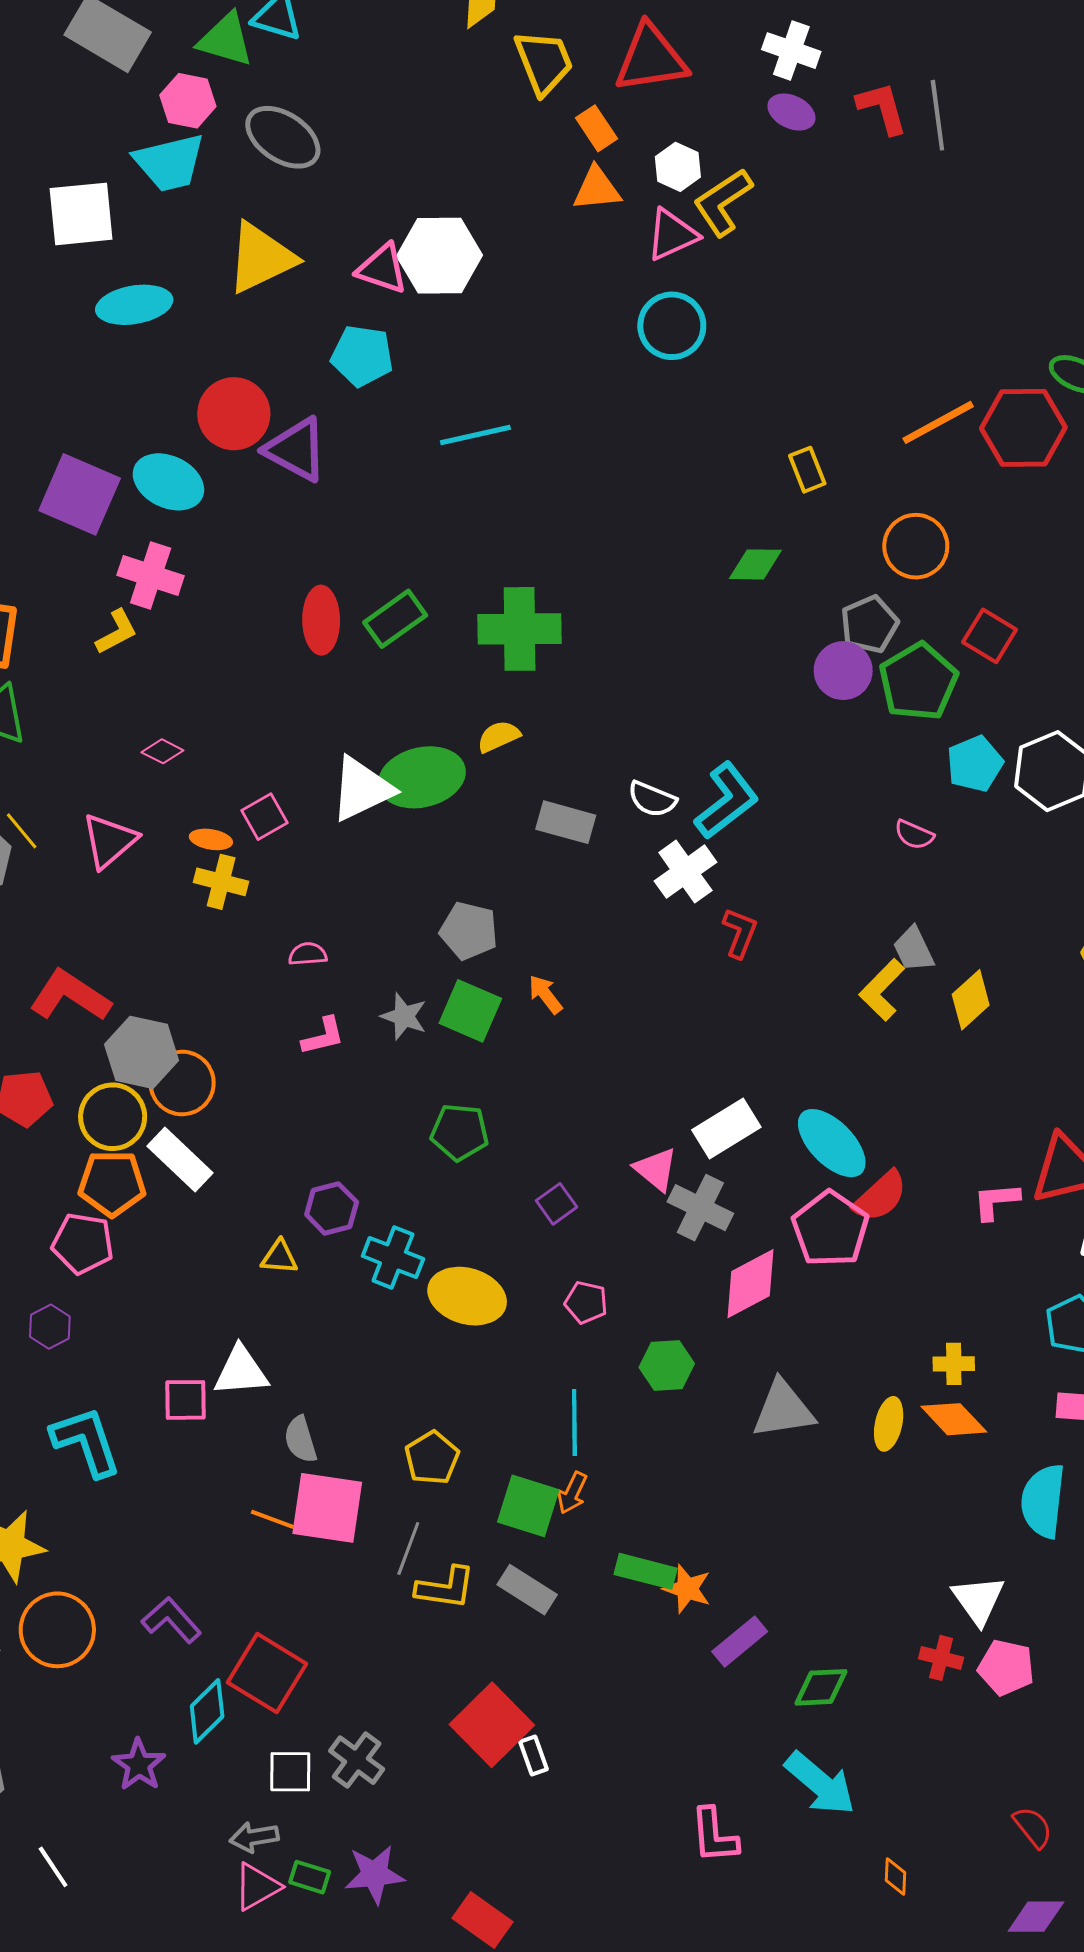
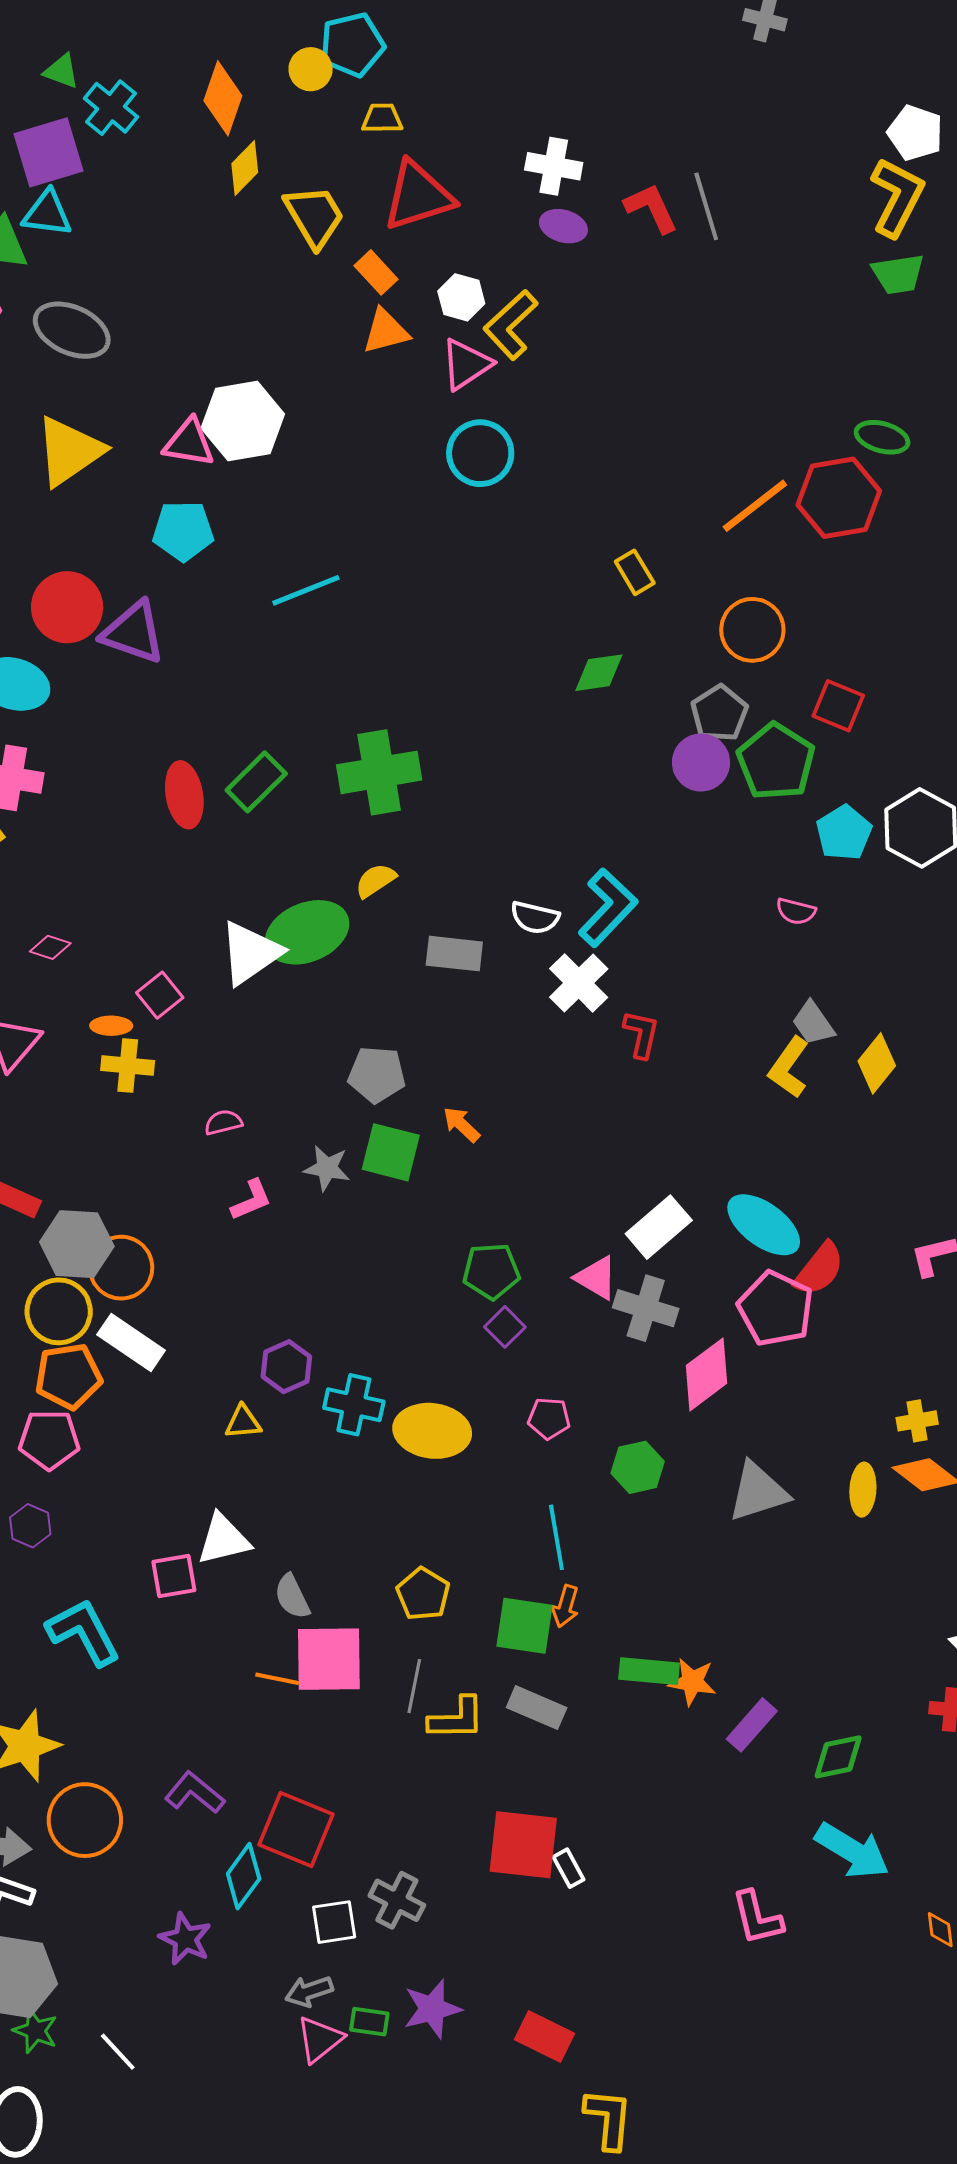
green pentagon: (460, 1132) -> (491, 1271), moved
red square: (492, 1725) -> (523, 1845), turned -30

